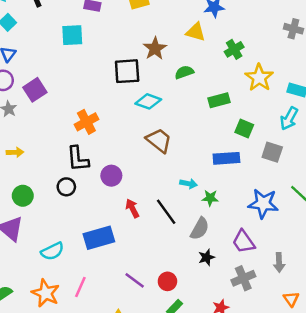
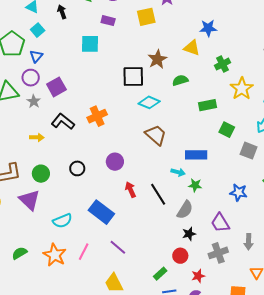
blue rectangle: (226, 158) -> (196, 155), moved
black L-shape: (78, 159) -> (63, 121), moved, turned 130
blue star: (263, 204) -> (239, 192), size x0.7
blue rectangle: (99, 238) -> (101, 212), turned 50
purple line: (135, 280) -> (118, 247), moved
red circle: (167, 281) -> (180, 256), moved

